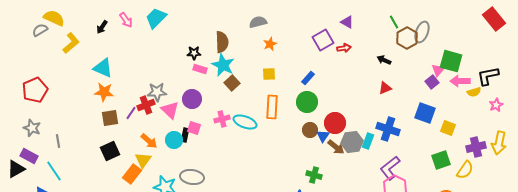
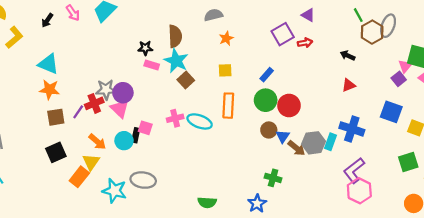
purple circle: (192, 99) -> (123, 93), moved
red circle: (335, 123) -> (289, 106), moved

